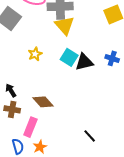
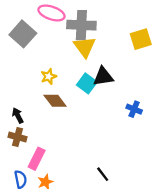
blue cross: (112, 58) -> (134, 109), moved
black triangle: (84, 62) -> (103, 76), moved
brown diamond: (43, 102) -> (55, 101), moved

